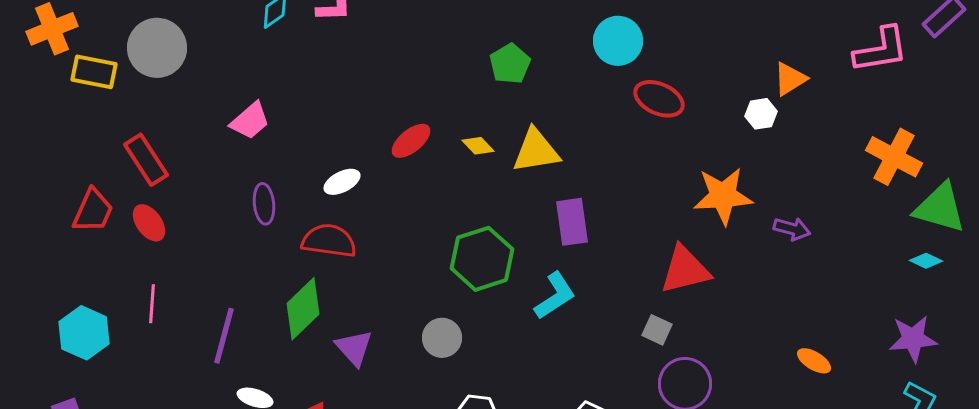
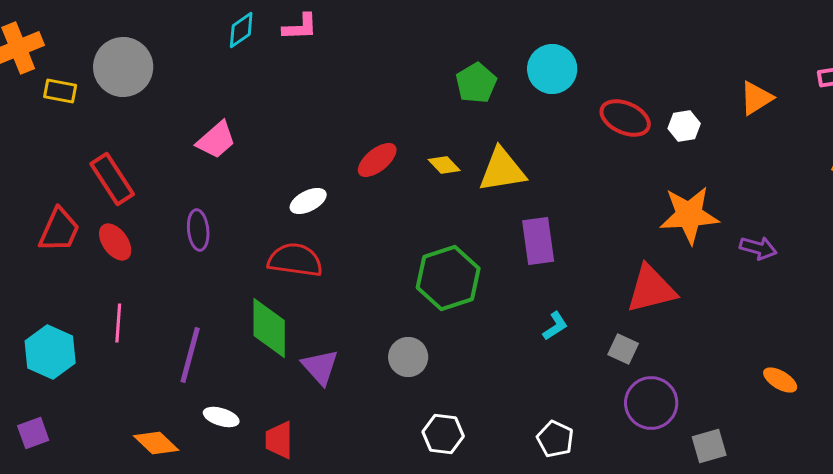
cyan circle: (618, 41) -> (552, 69), moved
yellow rectangle: (94, 72) -> (60, 91), size x0.7
white hexagon: (761, 114) -> (684, 126), moved
purple ellipse: (264, 204) -> (198, 230), moved
cyan L-shape: (555, 296) -> (555, 326), moved, size x0.6
green diamond: (303, 309) -> (269, 328), turned -46

